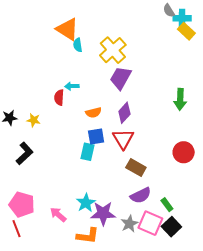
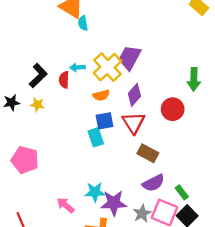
yellow cross: (113, 50) -> (107, 67), moved
cyan rectangle: (88, 152) -> (96, 137), turned -30
red circle: (184, 152) -> (173, 109), moved
black L-shape: (25, 153) -> (38, 76), moved
cyan star: (86, 203) -> (95, 192), turned 30
pink pentagon: (22, 205) -> (25, 160), moved

